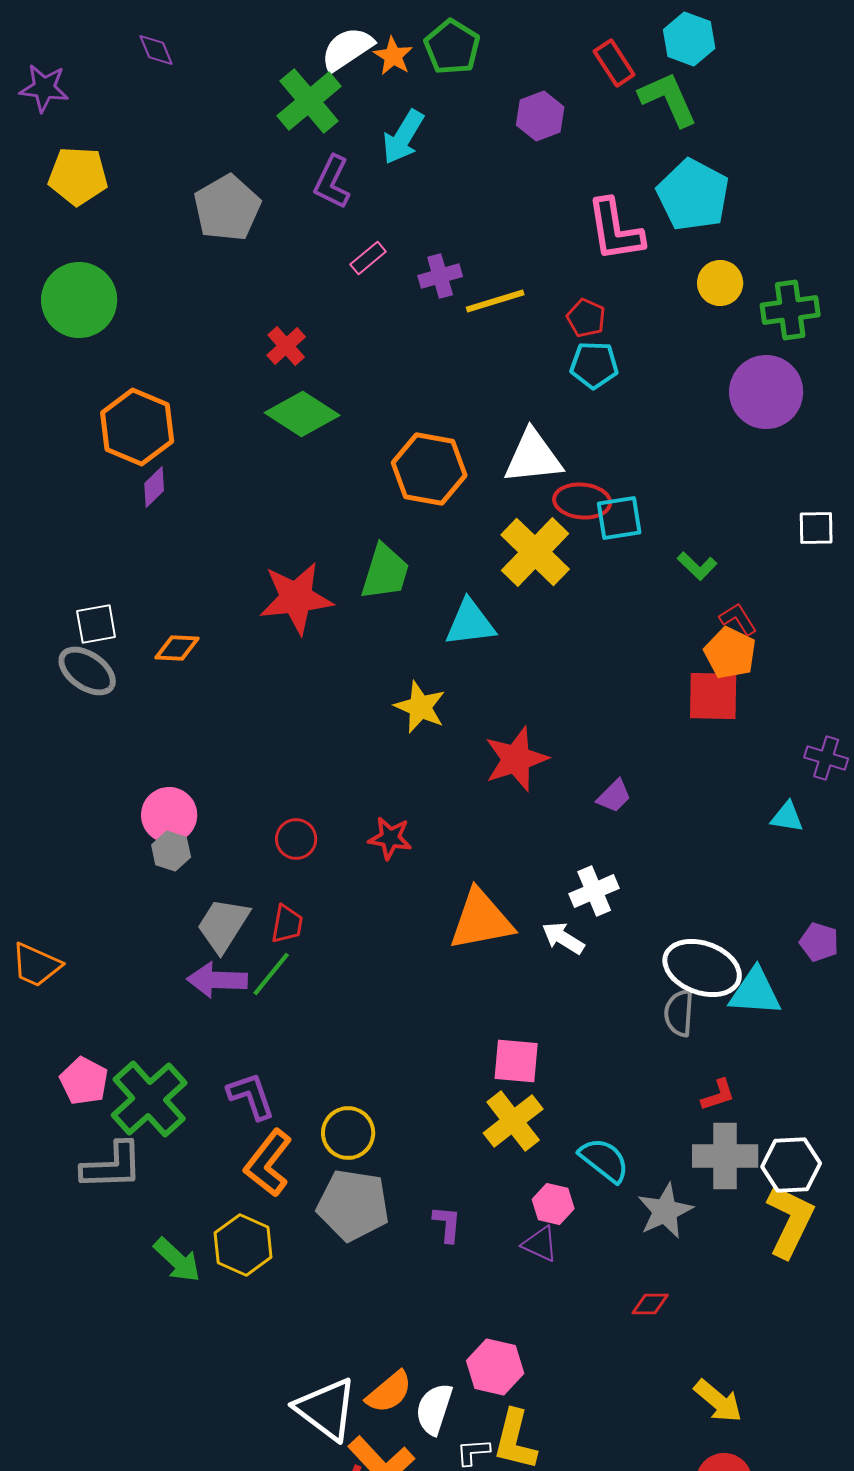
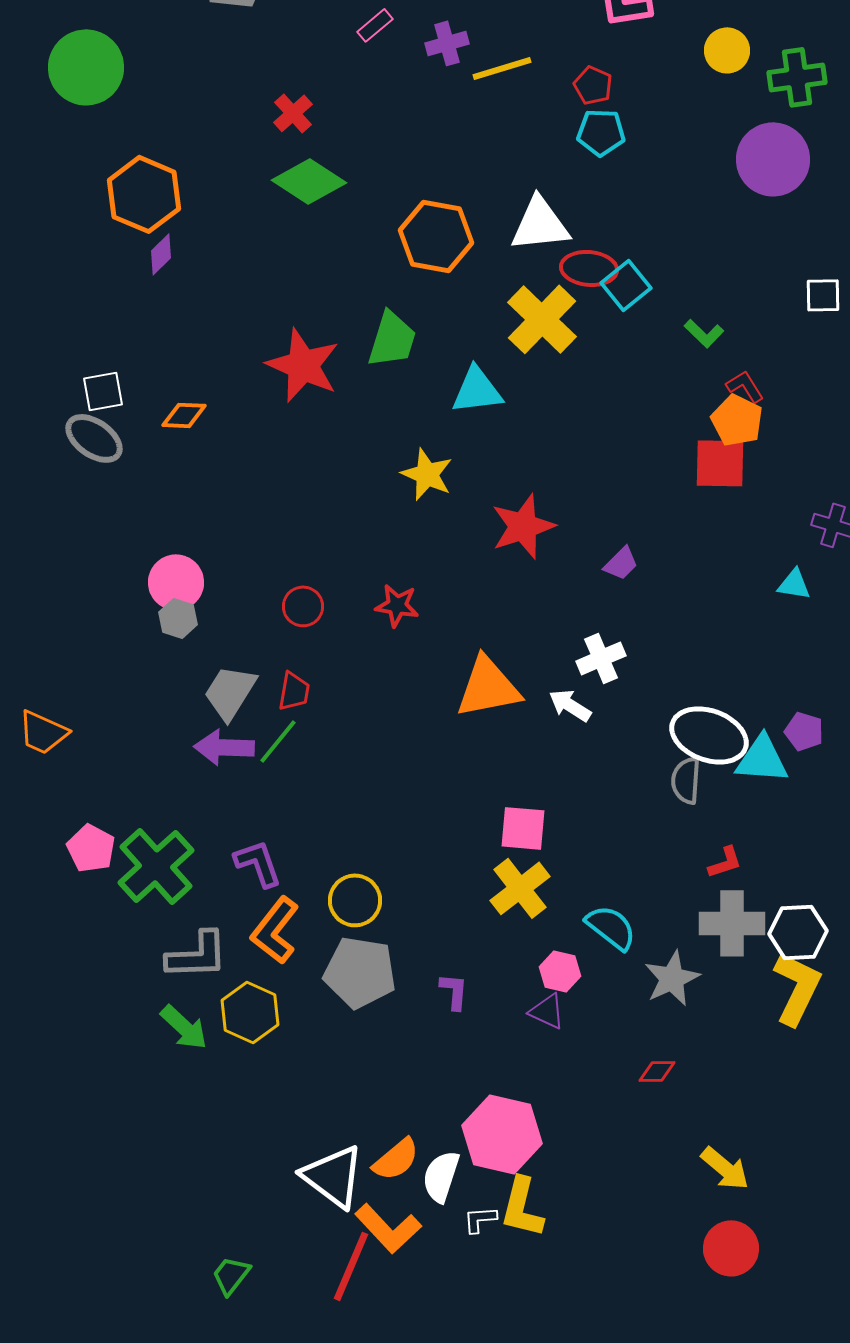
cyan square: (619, 518) -> (626, 285), turned -30
red star: (296, 598) -> (303, 365), turned 30
purple pentagon: (819, 942) -> (804, 731), moved
gray L-shape: (112, 1166) -> (197, 955), moved
pink hexagon: (495, 1367) -> (502, 1134), size x1.4

